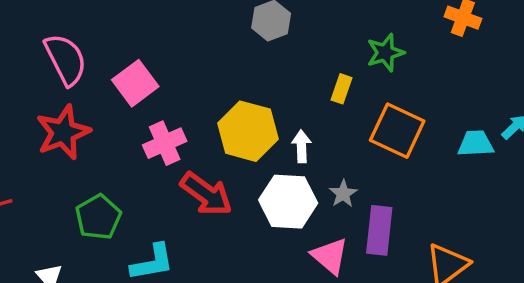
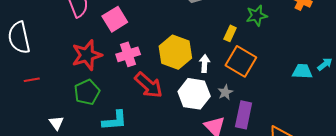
orange square: (397, 131) -> (241, 61), moved
red star: (63, 132) -> (87, 55), moved

